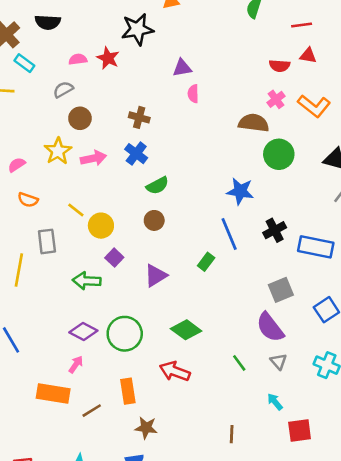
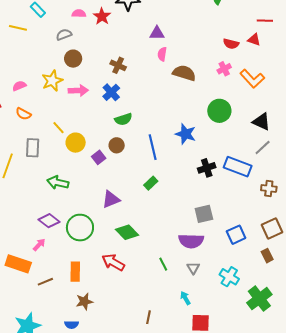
red line: (302, 25) -> (265, 21), moved
brown semicircle: (254, 123) -> (184, 73), moved
blue line: (229, 234) -> (153, 147), moved
blue rectangle: (316, 247) -> (238, 167), moved
purple square: (114, 258) -> (99, 157), moved
purple triangle: (156, 276) -> (111, 199), moved
purple semicircle: (270, 327) -> (191, 241), turned -60
brown star: (146, 428) -> (84, 301), turned -30

